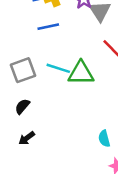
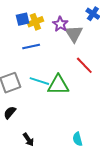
black arrow: (27, 138) -> (28, 140), moved, turned -88

